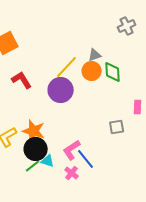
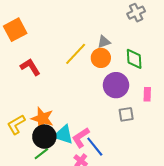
green diamond: (113, 72) -> (134, 59), moved
purple circle: (61, 90) -> (116, 85), moved
cyan triangle: (48, 161) -> (64, 135), moved, size x1.5

